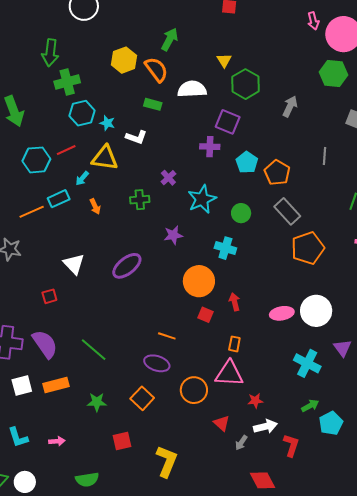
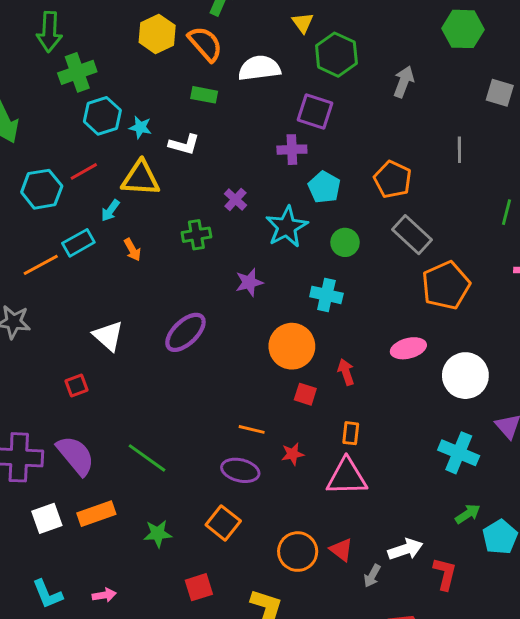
cyan pentagon: (247, 162) -> (324, 187), moved
pink ellipse: (282, 313) -> (408, 348), moved
orange circle: (194, 390) -> (298, 552), moved
red star: (255, 401) -> (293, 454), moved

